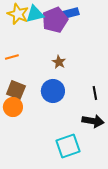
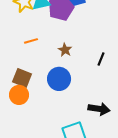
orange line: (12, 57) -> (31, 41), moved
black line: (95, 93) -> (101, 59), moved, turned 32

